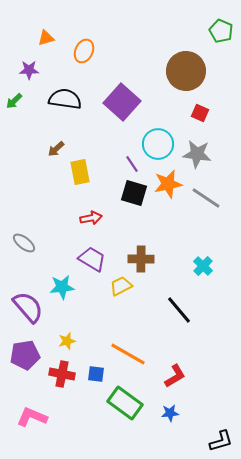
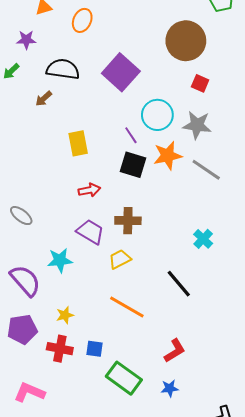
brown arrow: (56, 149) -> (44, 99), moved
brown cross: (141, 259) -> (128, 221), moved
orange line: (128, 354) -> (127, 307), moved

